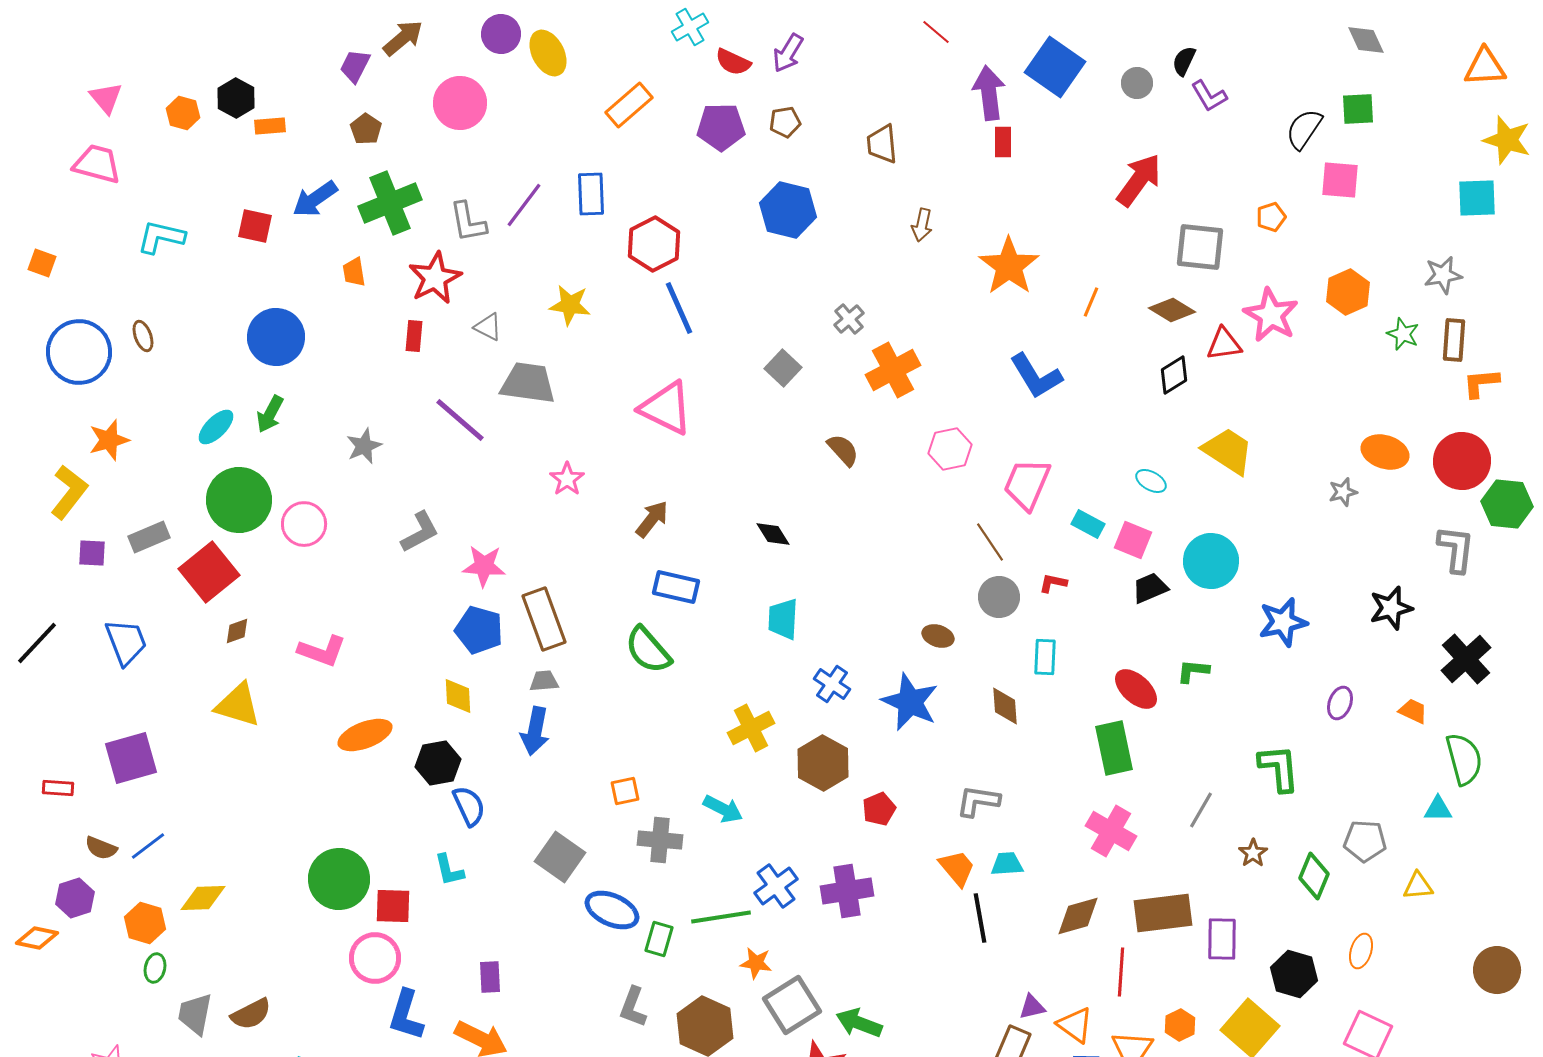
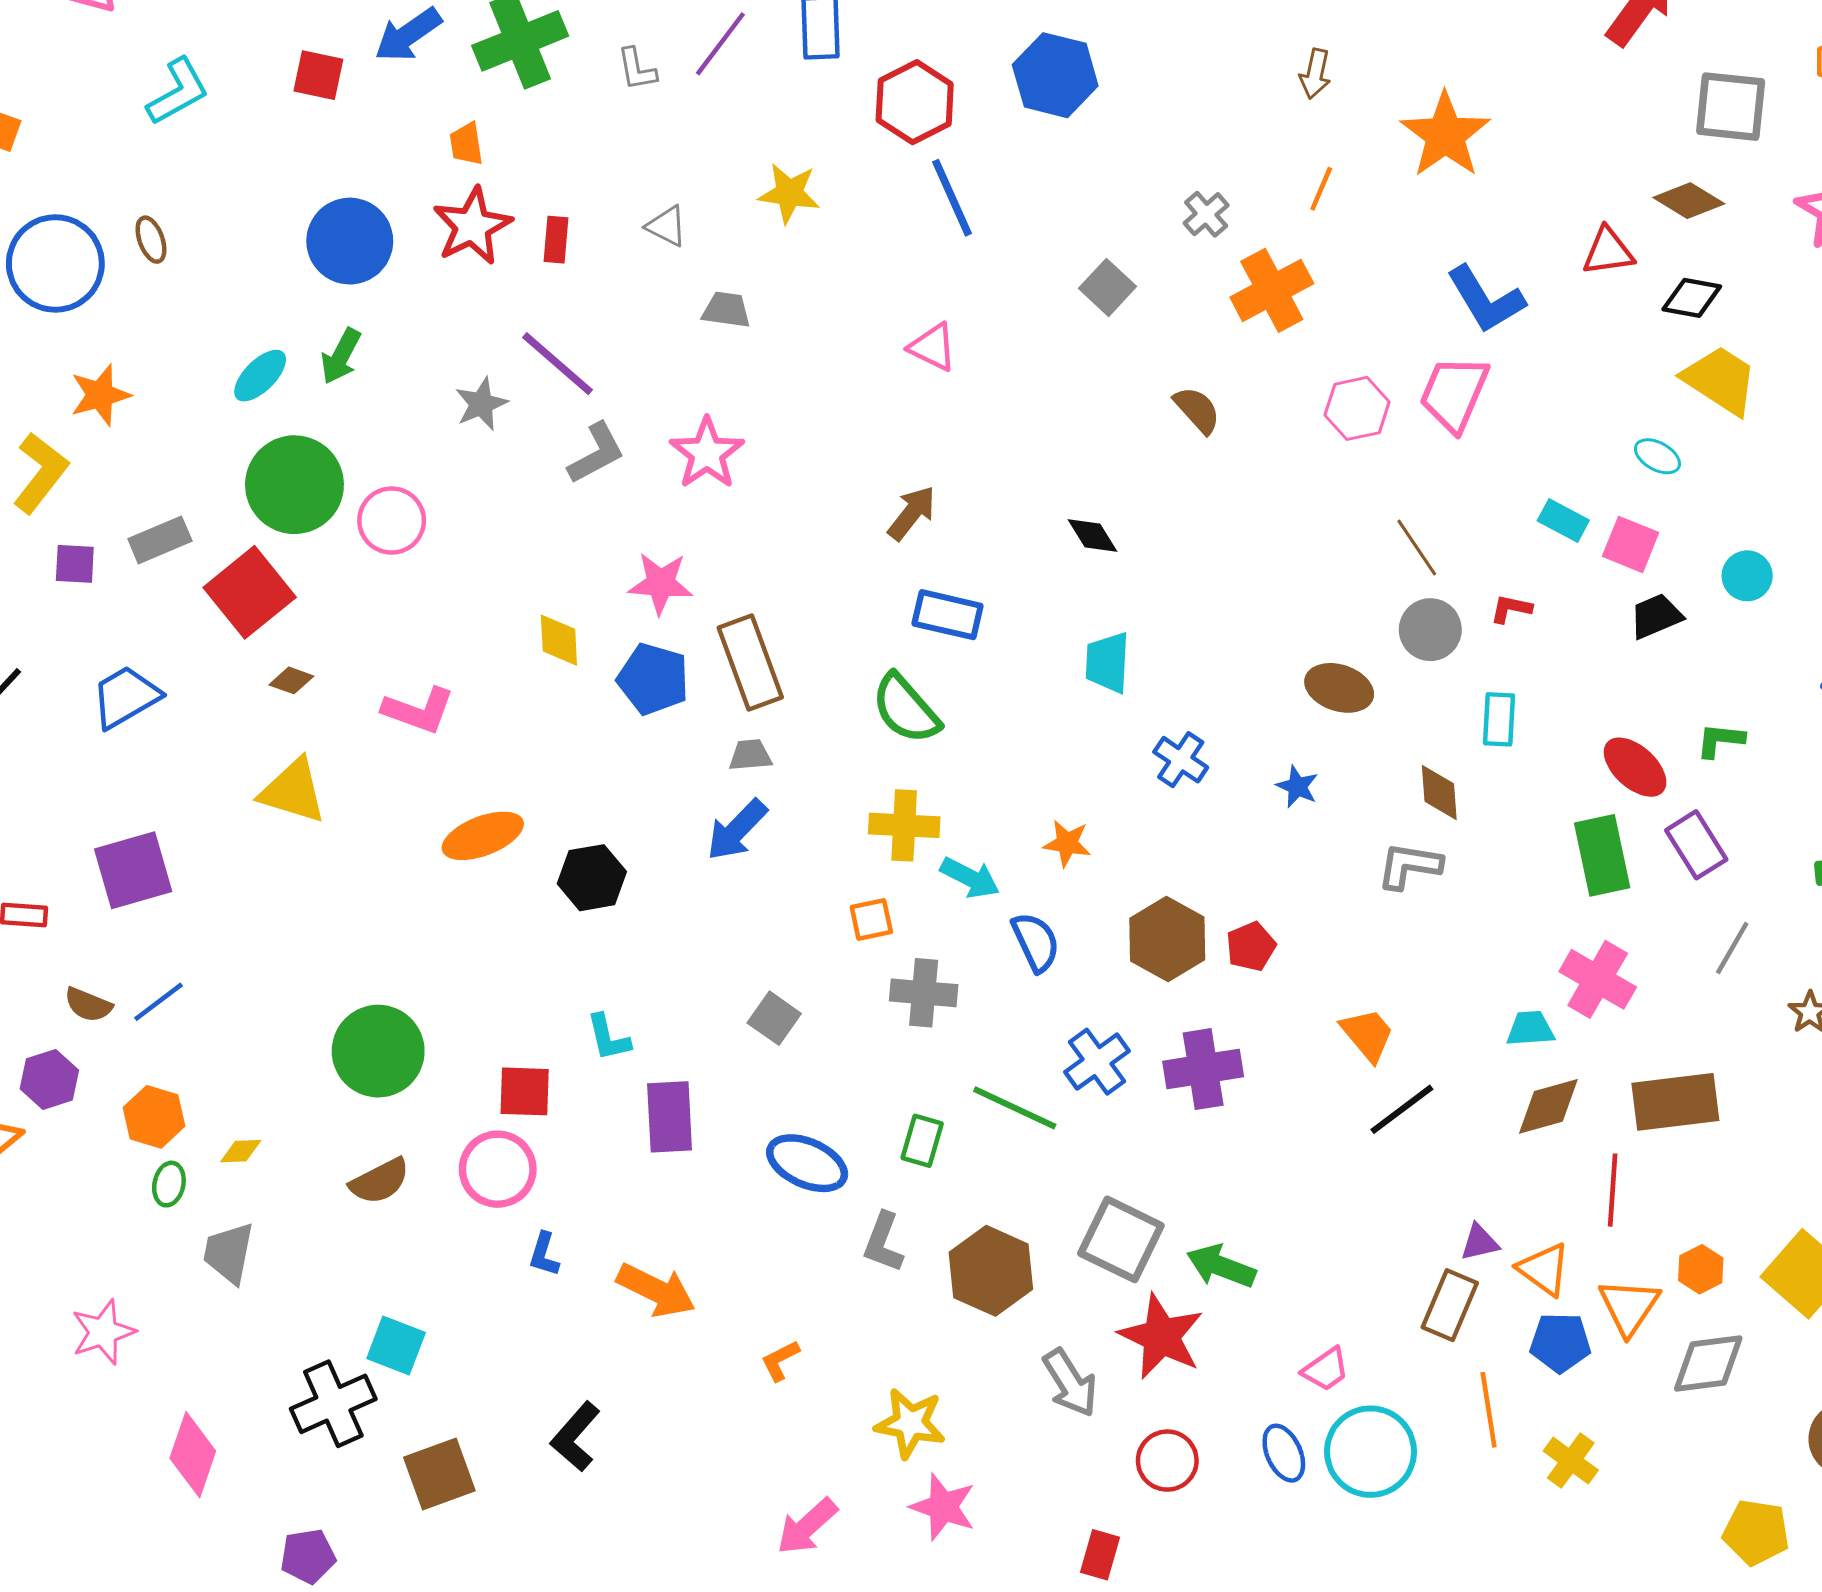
blue hexagon: (788, 210) -> (1055, 75), moved
gray L-shape: (468, 222) -> (637, 69), size x0.7
cyan L-shape: (161, 237) -> (178, 92), turned 138
red star: (435, 278) -> (472, 226), moved
orange line: (1091, 302) -> (1321, 189), moved
red triangle: (1224, 344) -> (1608, 252), moved
black diamond: (1174, 375) -> (1692, 298), turned 42
gray trapezoid: (528, 383) -> (726, 310), size x0.6
pink triangle: (666, 408) -> (933, 347), size x0.6
purple line: (460, 420) -> (557, 364), moved
yellow trapezoid: (1228, 451) -> (1720, 380), moved
pink star: (567, 479) -> (707, 453), moved, size x1.4
pink trapezoid: (1027, 484) -> (1454, 394), moved
gray L-shape: (420, 532) -> (596, 453), moved
cyan circle: (1211, 561) -> (1747, 576), size x0.6
brown diamond: (237, 631) -> (291, 680), turned 40
brown ellipse: (938, 636) -> (1339, 688), size x1.4
blue trapezoid: (126, 642) -> (126, 697), turned -99
yellow diamond: (458, 696) -> (559, 640), moved
blue star: (910, 702) -> (1297, 787), size x0.5
yellow cross: (751, 728) -> (904, 825), moved, turned 30
blue arrow: (535, 731) -> (737, 830), turned 33
brown hexagon: (823, 763) -> (1167, 939), moved
gray L-shape: (978, 801) -> (1409, 866), moved
blue semicircle: (469, 806) -> (1036, 942), moved
cyan arrow: (723, 809) -> (970, 878), moved
gray square: (560, 857) -> (774, 1018), size x0.7
cyan trapezoid: (1007, 864) -> (1530, 1029), moved
green circle: (339, 879) -> (378, 1051), moved
yellow diamond: (203, 898) -> (241, 1151), moved, size x0.6
blue ellipse: (612, 910) -> (807, 1163), moved
green line: (721, 917) -> (1015, 1108), turned 34
black line: (980, 918) -> (1402, 1109), turned 63
purple rectangle: (1222, 939) -> (1696, 845), moved, turned -33
orange star: (756, 963) -> (1067, 843), moved
purple rectangle: (490, 977) -> (670, 1117), moved, size x1.5
gray square: (792, 1005) -> (1121, 1239), turned -32
brown semicircle: (251, 1014) -> (380, 1181), moved
blue L-shape: (406, 1015) -> (544, 1254), size x0.6

